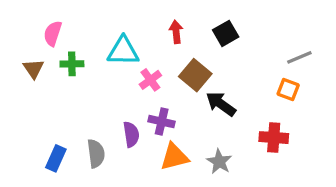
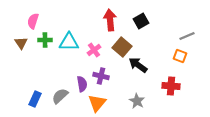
red arrow: (176, 32) -> (110, 20), size x1.5
cyan triangle: (123, 51) -> (69, 42), moved
gray semicircle: (96, 154) -> (60, 96), turned -126
orange triangle: (174, 157) -> (97, 103), moved, turned -36

